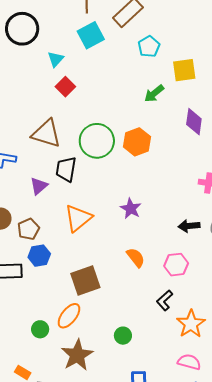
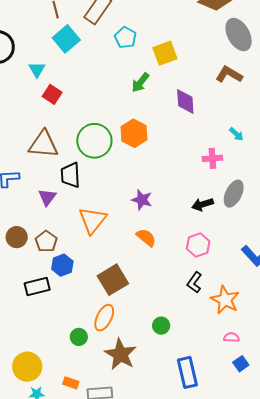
orange semicircle: (136, 258) -> (146, 238), moved
pink semicircle: (189, 362) -> (231, 337), size x0.7

